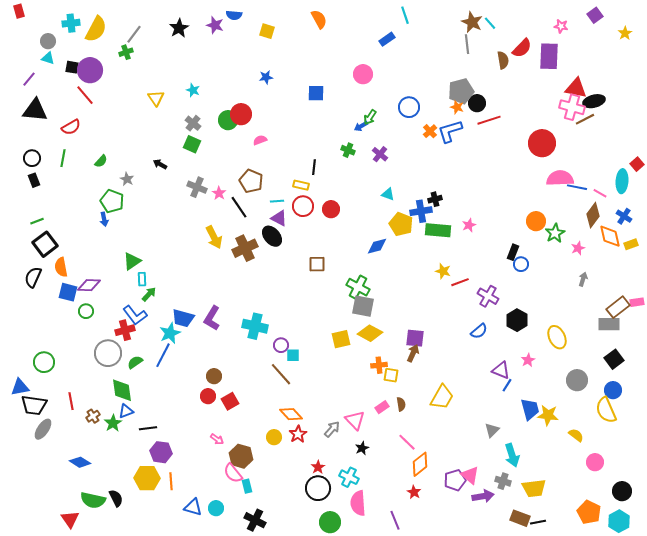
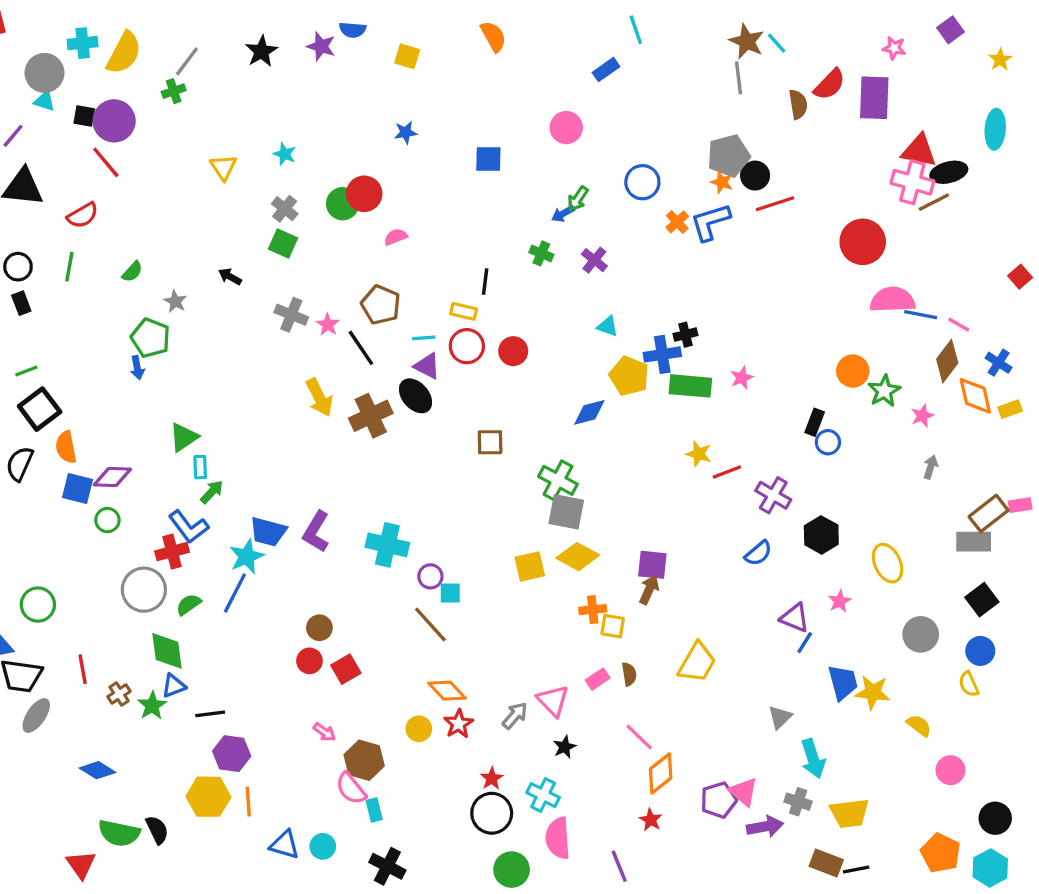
gray circle: (48, 41) -> (44, 73), size x1.5
cyan ellipse: (622, 181) -> (995, 129), moved
yellow semicircle: (606, 410) -> (969, 684), size x0.6

